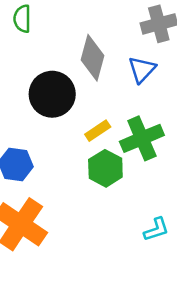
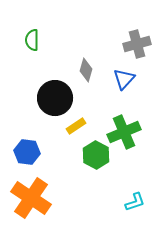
gray diamond: (92, 58) -> (86, 70), size x0.7
yellow rectangle: (98, 131) -> (76, 126), moved

